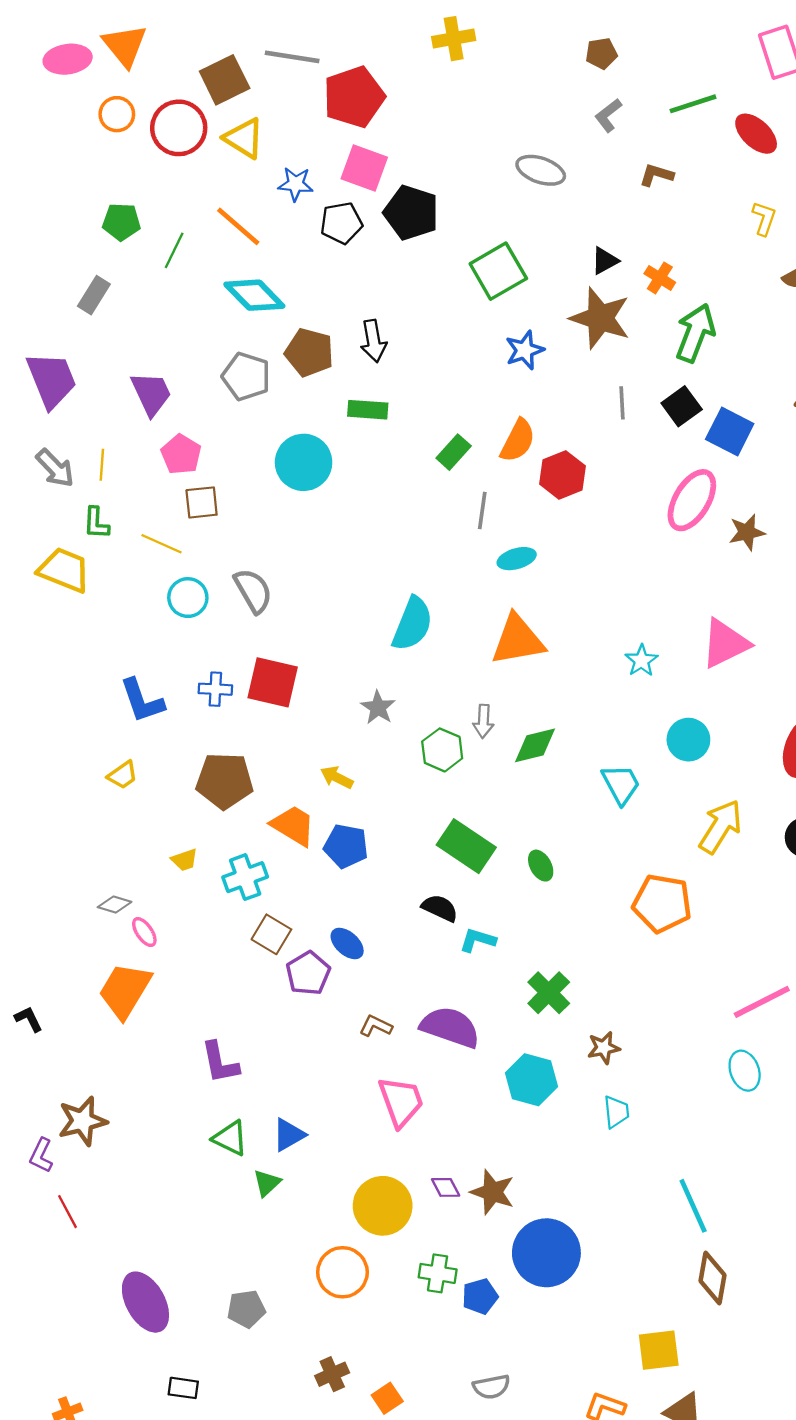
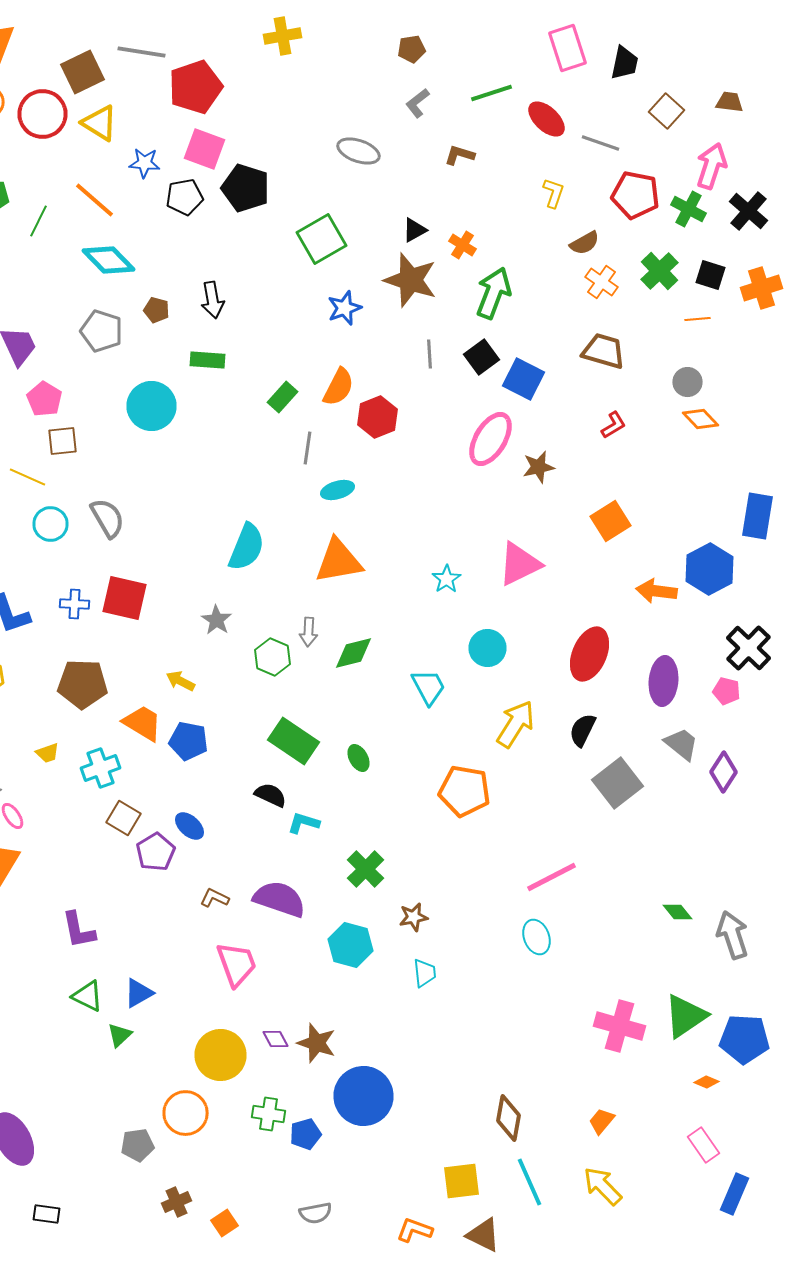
brown pentagon: (309, 352) -> (156, 310), size x0.6
cyan line: (693, 1206) -> (530, 1182), moved
gray pentagon: (246, 1309) -> (138, 1145), moved

